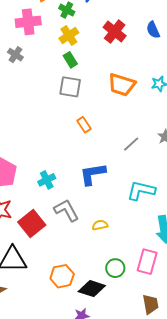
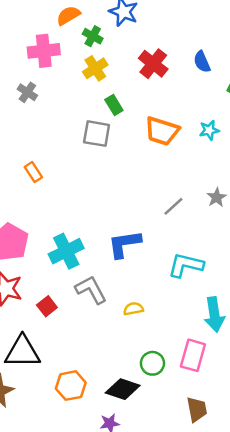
green rectangle: (70, 60) -> (114, 105), moved
orange rectangle: (84, 125) -> (33, 172), moved
cyan cross: (47, 180) -> (66, 251), size x1.5
red square: (32, 224) -> (47, 306), size x0.6
orange hexagon: (62, 276) -> (71, 386), moved

